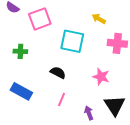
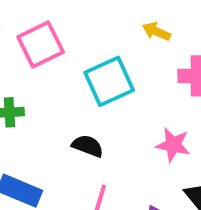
cyan square: (72, 41) -> (109, 81), turned -30

